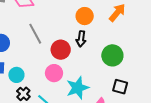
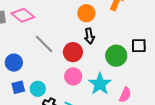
green circle: (112, 55) -> (116, 56), moved
black square: (120, 87) -> (139, 46), moved

